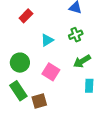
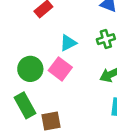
pink square: (51, 72) -> (60, 69), moved

